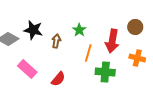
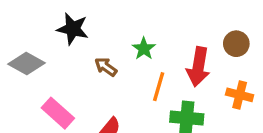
black star: (33, 30) -> (73, 29), moved
brown arrow: (56, 41) -> (106, 67), turned -64

